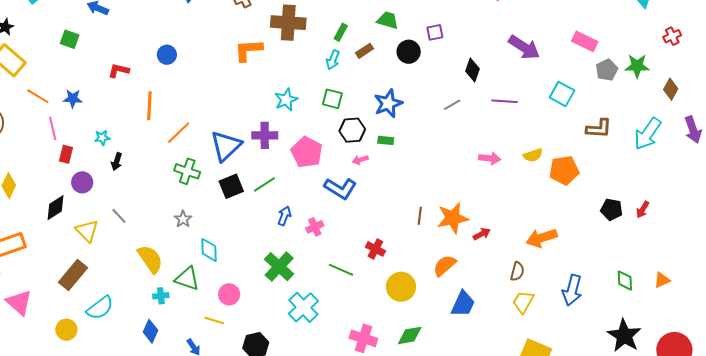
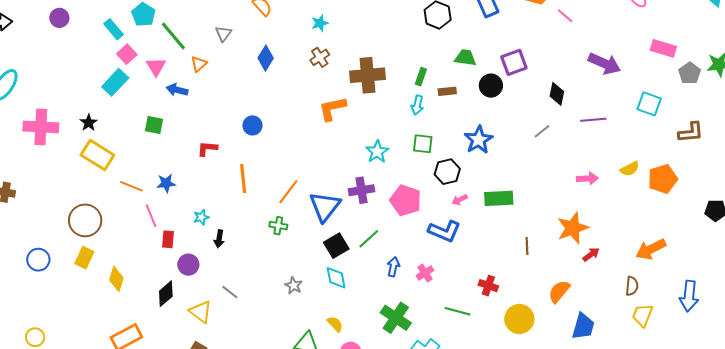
purple square: (435, 32) -> (514, 62), size x1.5
brown rectangle: (365, 51) -> (447, 91), turned 36
orange line: (179, 133) -> (288, 192), moved
green rectangle: (386, 140) -> (499, 198), moved, size x1.8
green cross: (187, 171) -> (278, 226), moved, size x0.7
orange star: (453, 218) -> (573, 228), moved
cyan diamond: (209, 250) -> (336, 278), moved
yellow semicircle: (150, 259) -> (335, 324), moved, size x0.6

